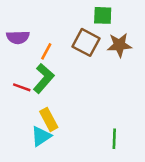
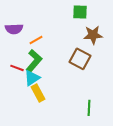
brown square: (86, 42) -> (80, 59), moved
orange line: (46, 51) -> (36, 40), turned 32
cyan triangle: (41, 136) -> (32, 78), moved

